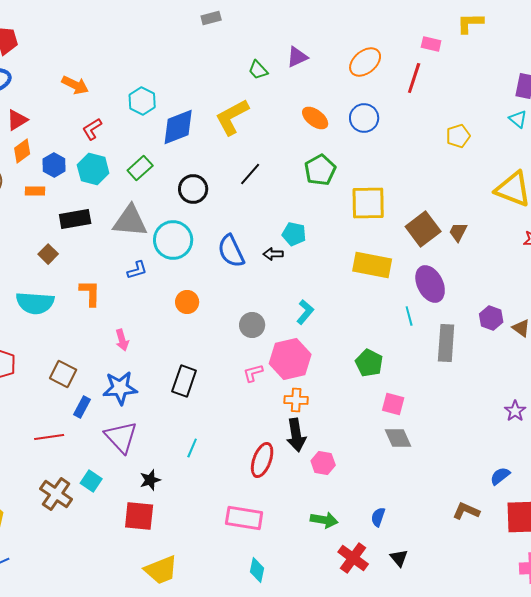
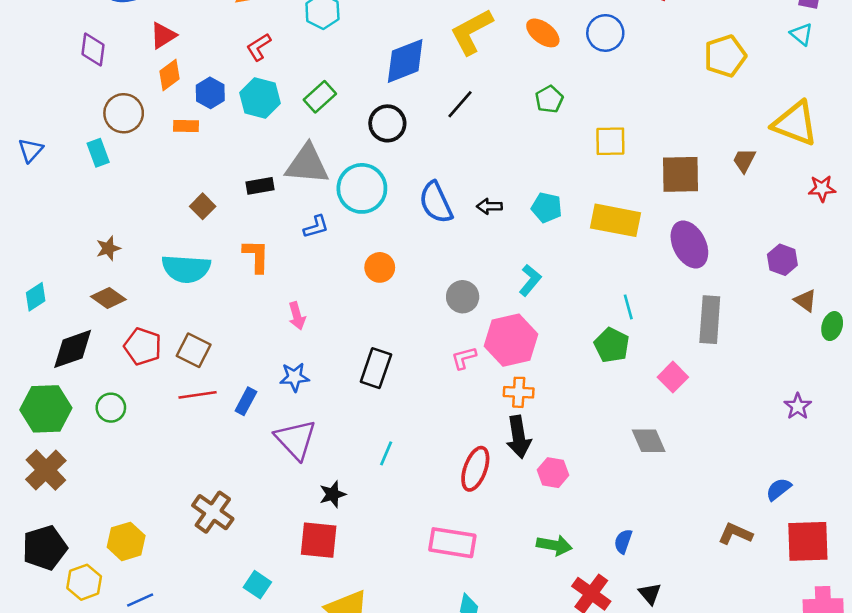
yellow L-shape: (232, 117) -> (471, 32), moved
blue diamond: (178, 127) -> (405, 61), moved
yellow pentagon: (458, 136) -> (725, 56), size x1.4
green pentagon: (320, 170) -> (549, 99), size x0.7
yellow square: (368, 203) -> (610, 141), size x0.7
black rectangle: (75, 219) -> (260, 186), moved, size x0.7
brown square: (423, 229) -> (680, 174), turned 36
brown trapezoid: (458, 232) -> (744, 160), moved
cyan pentagon: (294, 234) -> (547, 208), moved
cyan line: (409, 316) -> (628, 307), moved
purple hexagon: (491, 318) -> (782, 260), moved
brown square: (63, 374) -> (194, 350), moved
blue star: (120, 388) -> (294, 377), size x0.7
pink square: (393, 404) -> (673, 377), moved, turned 30
red line: (49, 437) -> (198, 395), moved
cyan square: (91, 481) -> (257, 585), moved

